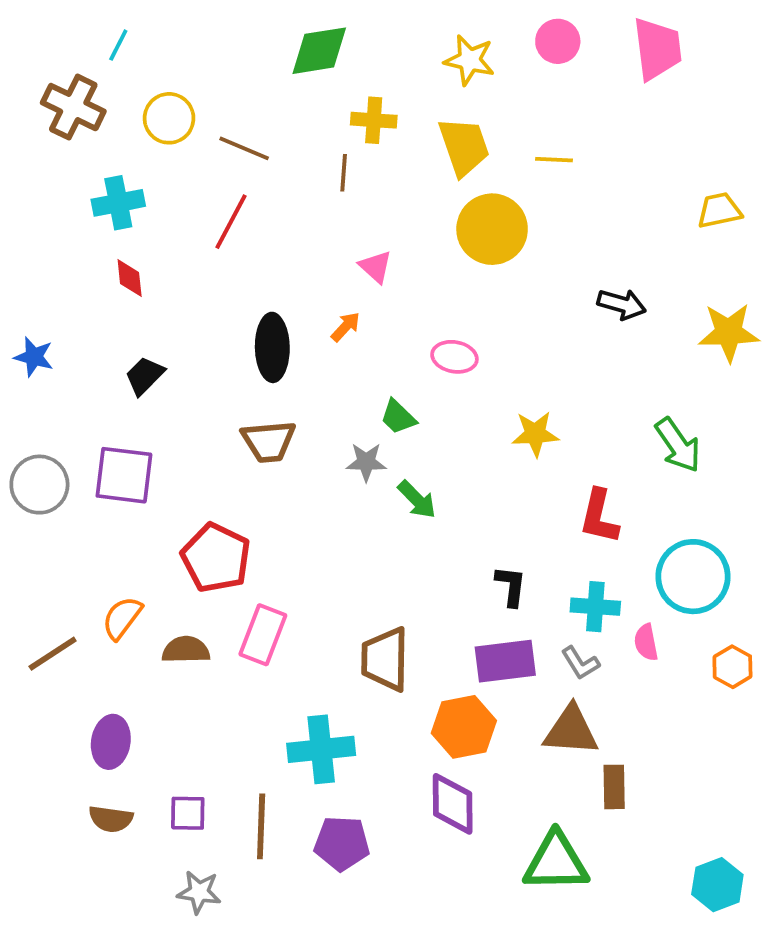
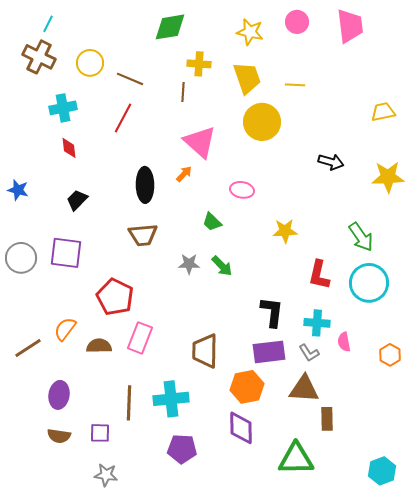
cyan line: (118, 45) -> (48, 24), moved
pink triangle: (376, 267) -> (200, 142), size x1.8
gray star: (366, 462) -> (189, 264), moved
cyan circle: (693, 577) -> (369, 283), moved
black L-shape: (511, 586) -> (272, 312), size x1.4
brown line: (261, 826) -> (129, 403), moved

